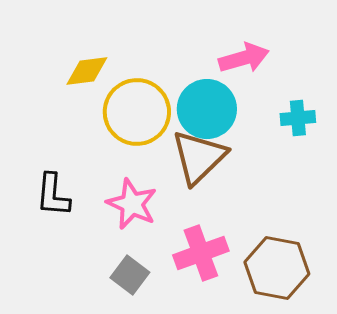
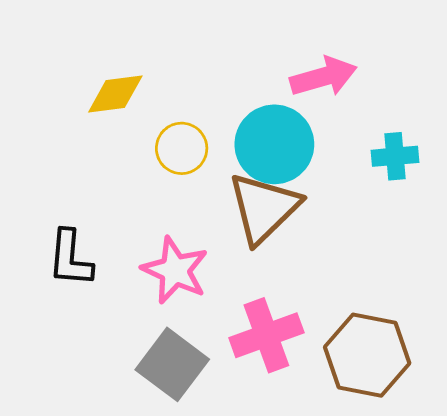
yellow circle: (137, 112) -> (182, 148), size x0.6
gray square: (130, 275) -> (172, 364), size x1.4

